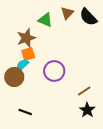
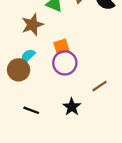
orange square: (28, 54) -> (61, 47), moved
black star: (87, 110) -> (72, 107), moved

